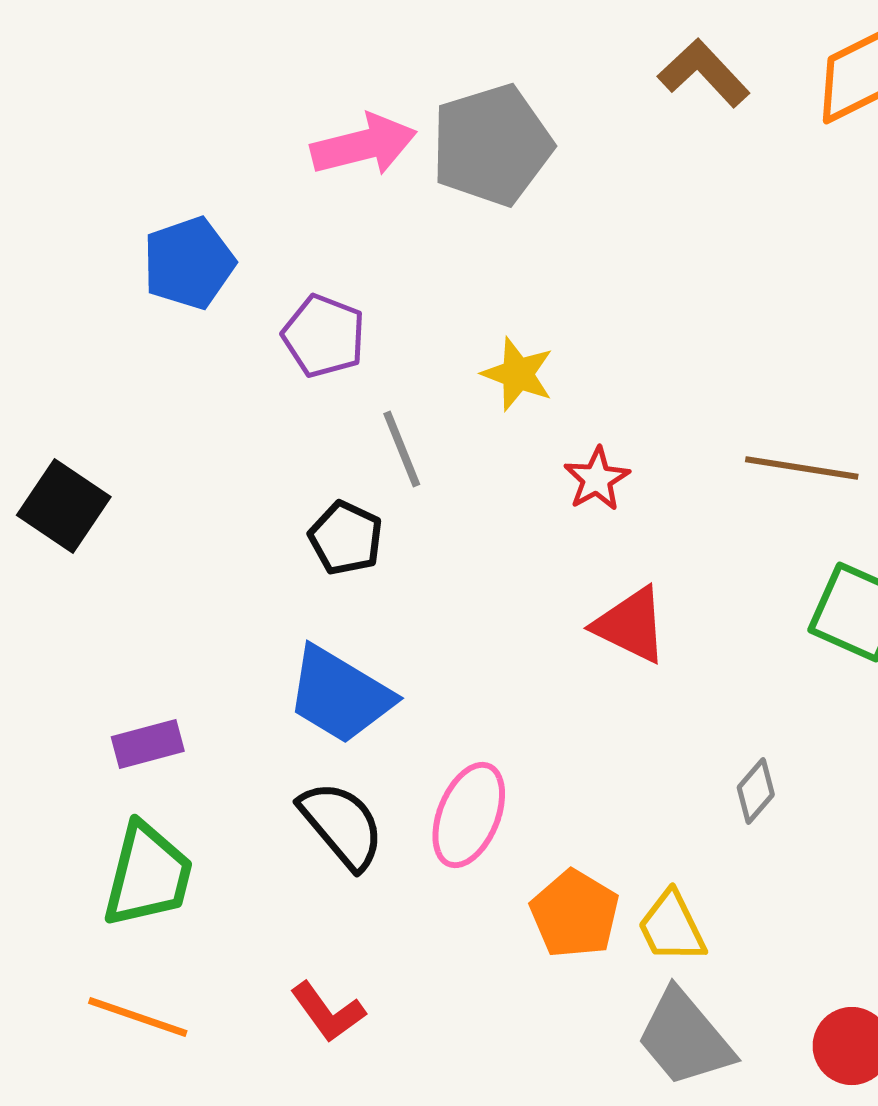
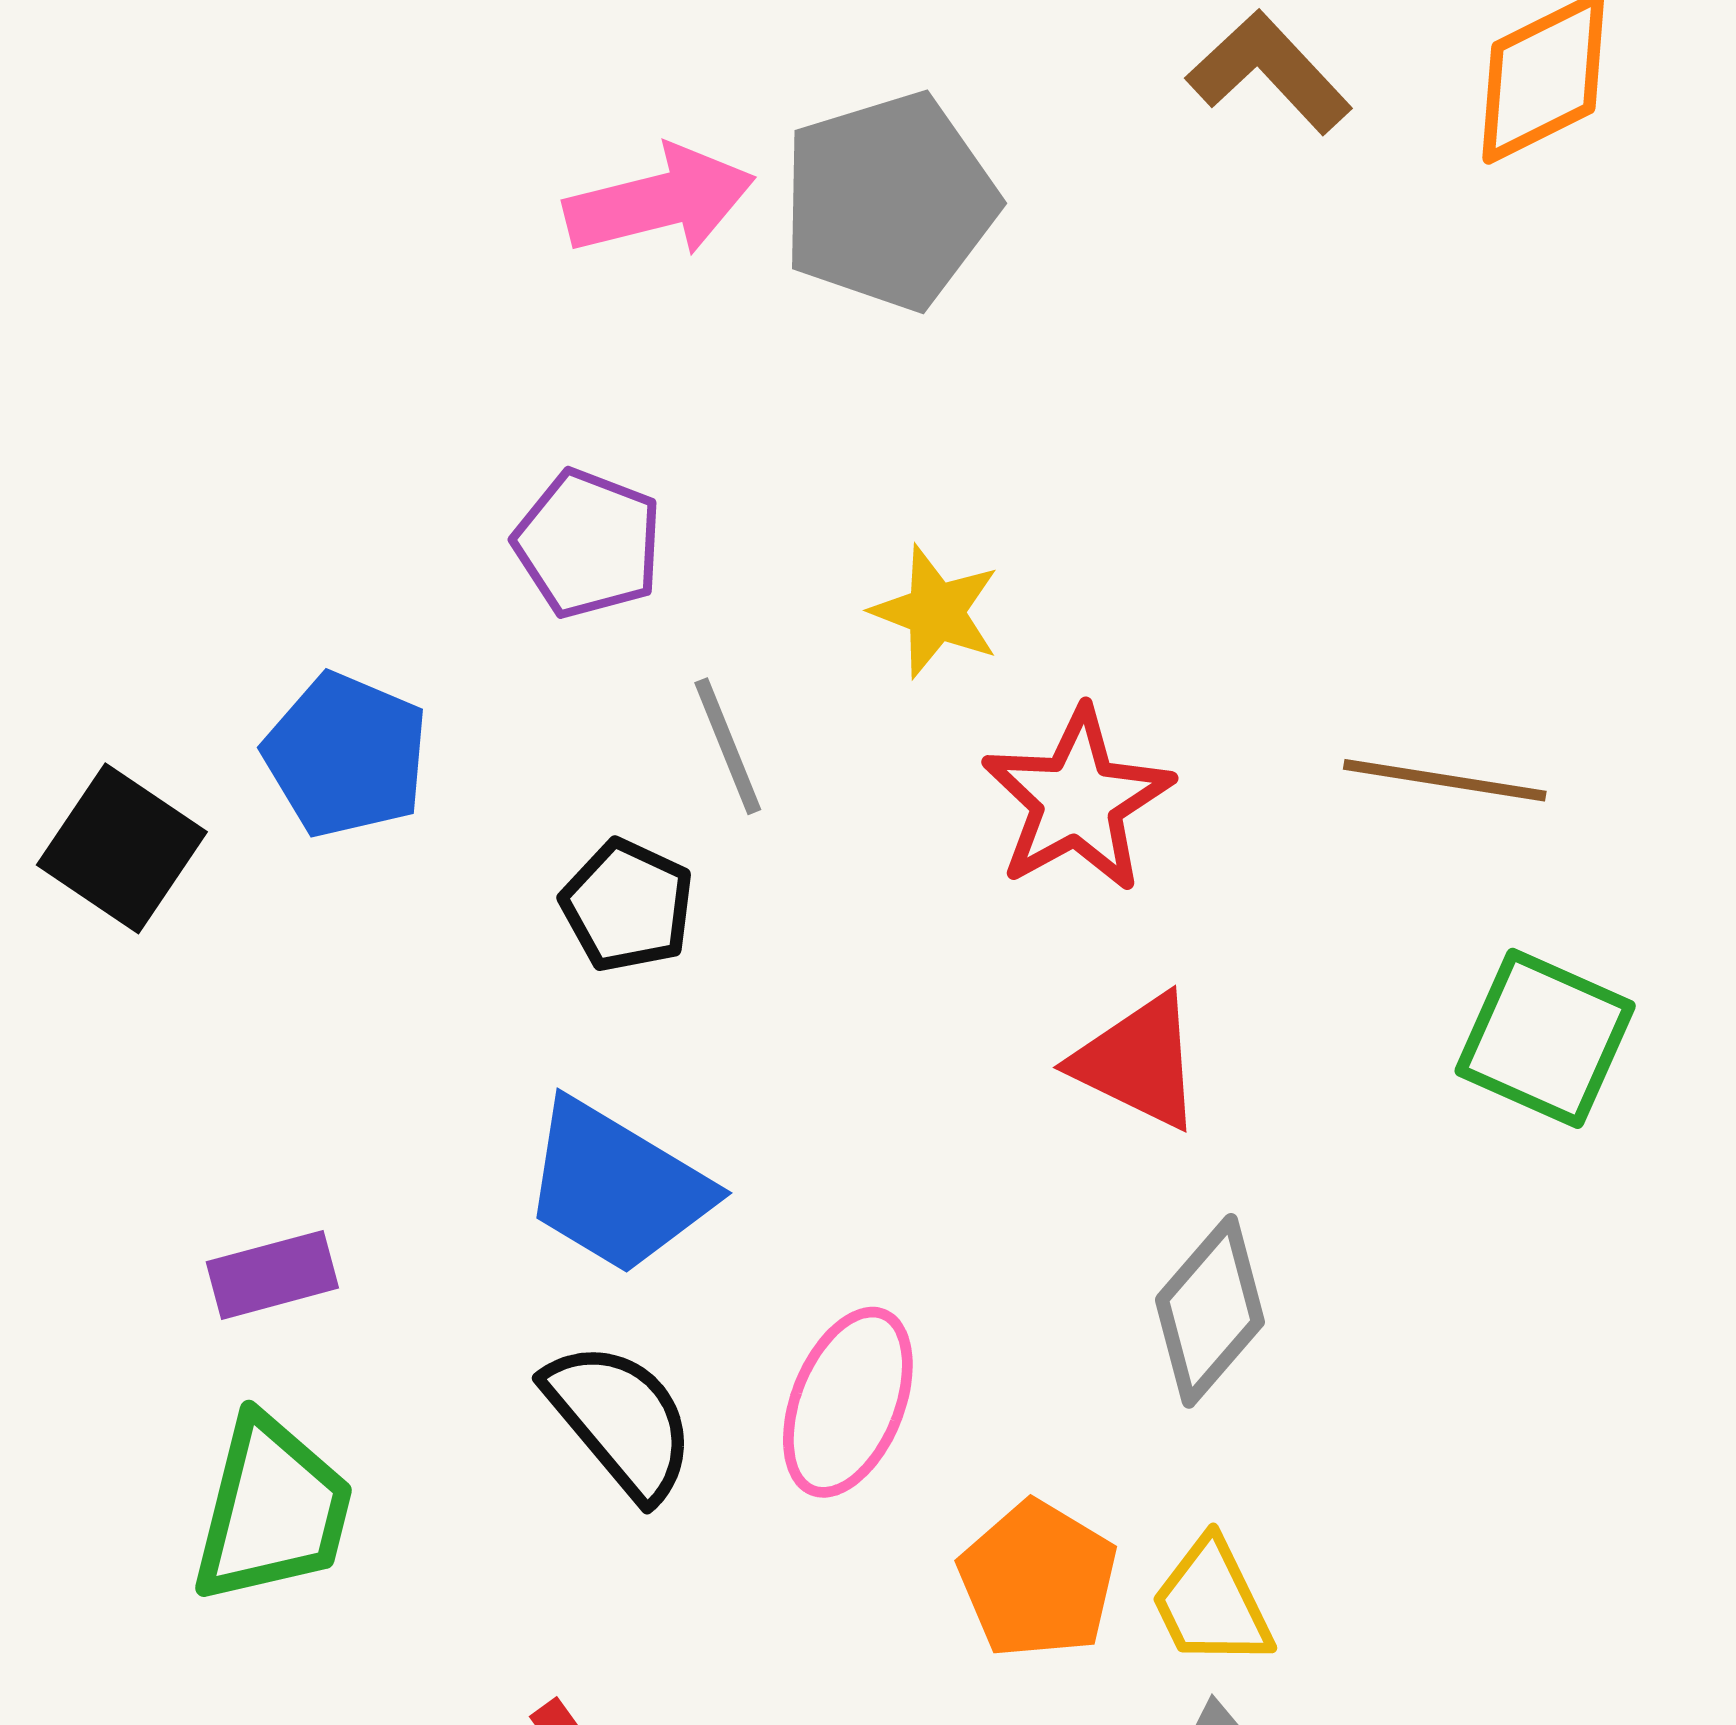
blue pentagon: (189, 263) -> (346, 755), moved, turned -30
red star: (597, 479) -> (1077, 800), size x1.6
gray diamond: (756, 791) -> (1210, 1311), moved, size x1.6

